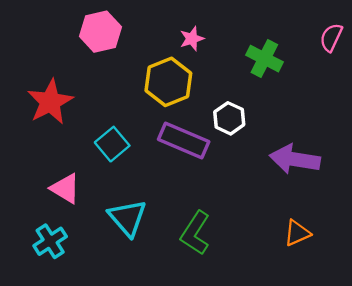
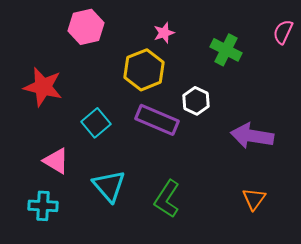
red star: (50, 102) -> (43, 87), turned -30
orange triangle: (297, 233) -> (254, 199), turned -30
cyan cross: (50, 241) -> (43, 206), turned 36

